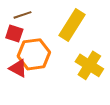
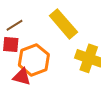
yellow rectangle: (72, 25) -> (63, 24), turned -60

